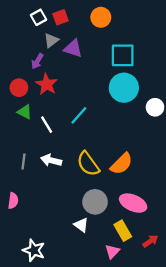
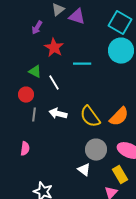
cyan square: (123, 55) -> (120, 23), turned 30
purple arrow: (37, 61) -> (37, 28), moved
red circle: (19, 88) -> (26, 95), moved
cyan line: (79, 115) -> (82, 64), moved, turned 48

